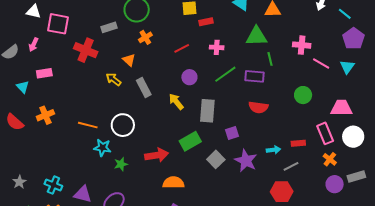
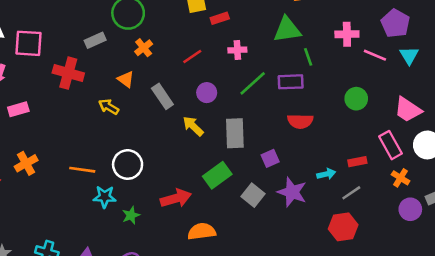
purple pentagon: (353, 39) -> (395, 23), moved
gray rectangle: (144, 87) -> (162, 96), moved
pink trapezoid: (341, 108) -> (408, 110), turned -140

